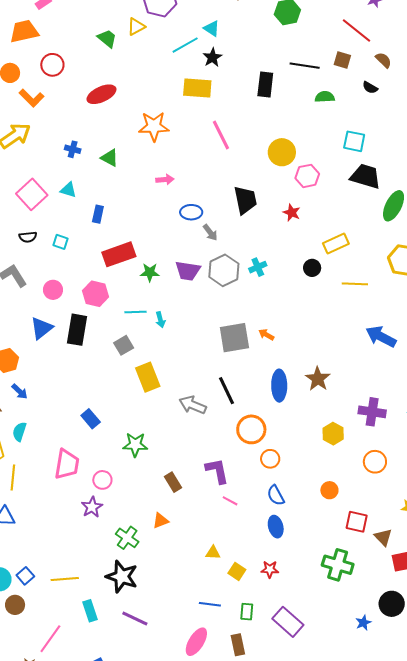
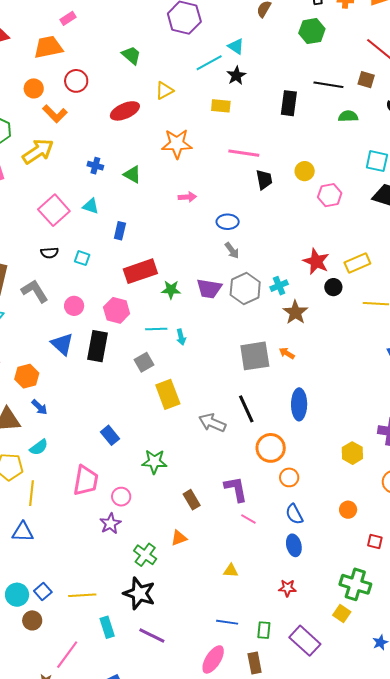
yellow triangle: (136, 27) -> (164, 91), moved
yellow rectangle: (197, 88) -> (221, 106), size x0.7
pink line: (221, 135) -> (244, 153), turned -56
yellow circle: (282, 152) -> (305, 171), size x0.7
black trapezoid: (245, 200) -> (264, 180), moved, size x0.7
blue ellipse: (191, 212) -> (228, 222), moved
red star: (292, 213) -> (316, 261), moved, size x1.5
blue triangle: (42, 328) -> (62, 344), turned -40
brown star: (318, 379) -> (295, 312), moved
cyan semicircle: (19, 432) -> (39, 447), turned -144
red square: (357, 522) -> (375, 542), size x0.7
yellow square: (237, 571) -> (342, 614), moved

